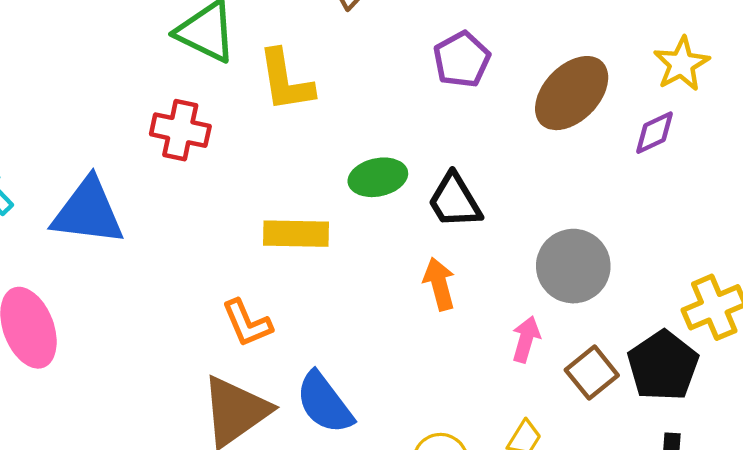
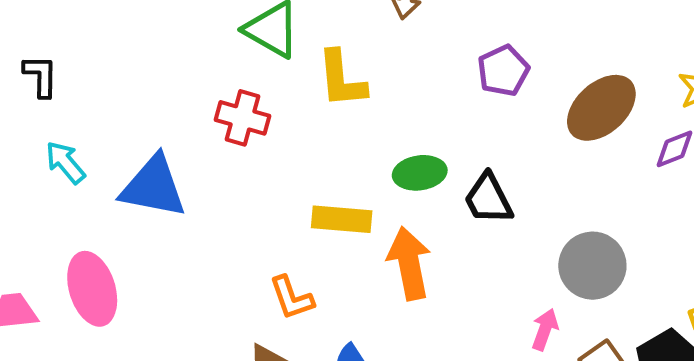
orange arrow: (439, 284) -> (409, 263), moved, size x1.5

